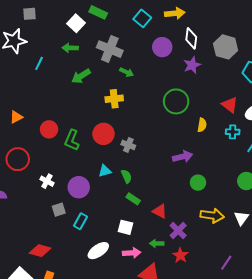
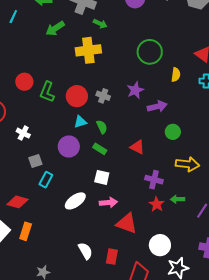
purple star: (192, 65) -> (135, 90), moved
yellow cross: (114, 99) -> (88, 50), size x1.4
red circle: (103, 134) -> (77, 96), moved
purple circle: (79, 187) -> (69, 147), moved
green rectangle: (133, 199) -> (100, 149), moved
red triangle: (160, 211) -> (137, 147), moved
cyan rectangle: (80, 221) -> (46, 180), moved
purple cross: (178, 231) -> (154, 180), turned -30
green arrow: (157, 243) -> (178, 199), moved

